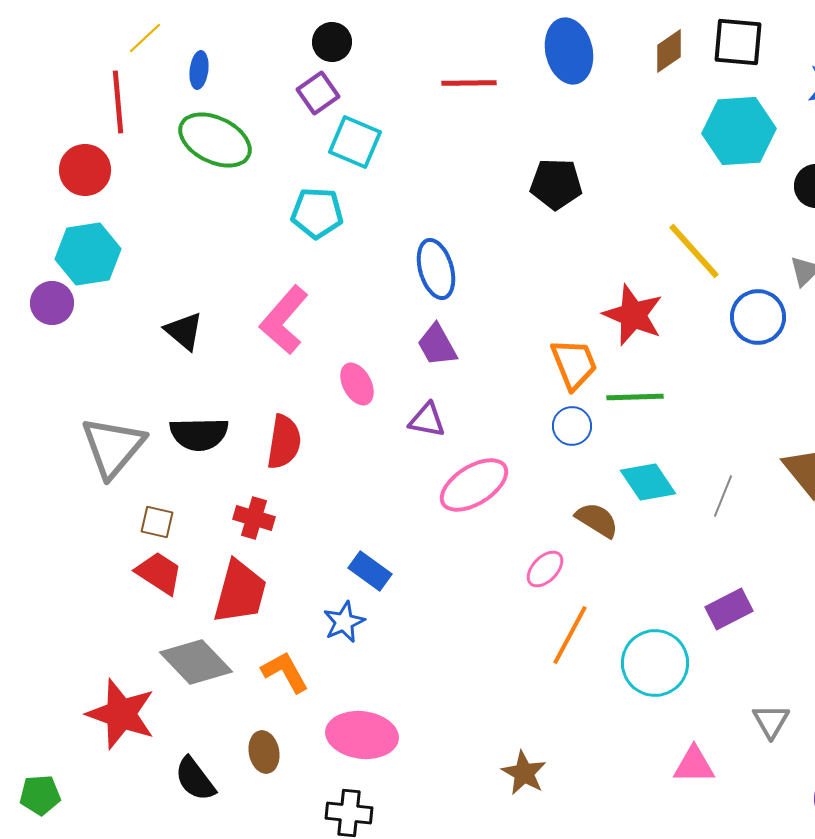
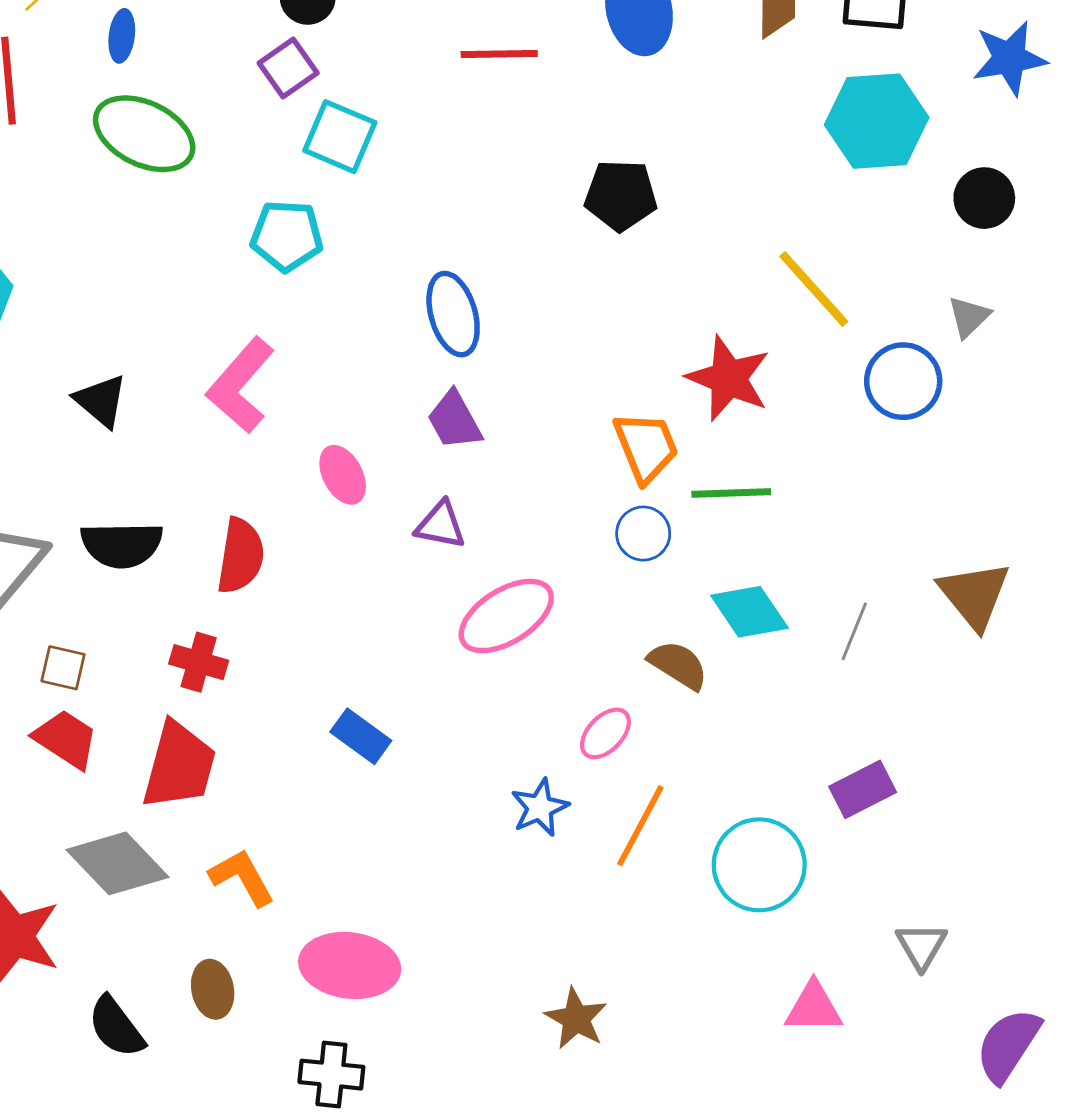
blue star: (344, 622) -> (540, 808), moved

